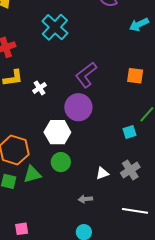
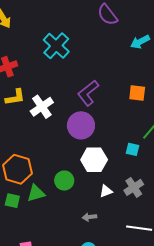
white cross: (40, 88) -> (42, 107), size x1.6
white hexagon: (57, 132) -> (94, 160), moved
cyan square: (130, 132) -> (133, 149), turned 32

